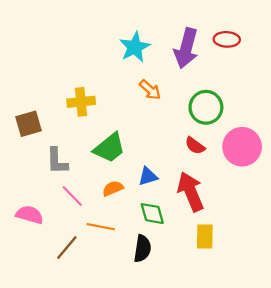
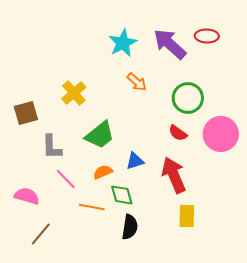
purple arrow: (186, 48) -> (170, 44), turned 117
yellow cross: (81, 102) -> (74, 93), turned -35
green diamond: (152, 214) -> (122, 195), moved
brown line: (67, 248) -> (41, 234), moved

